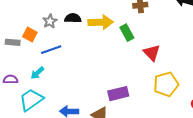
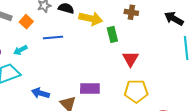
orange square: (30, 34) -> (26, 22), moved
blue line: (51, 50) -> (53, 37), moved

